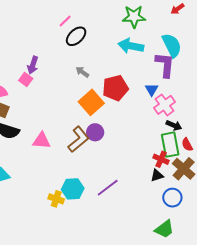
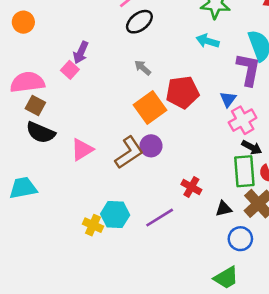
cyan arrow: (131, 46) -> (207, 41), size x0.7
pink triangle: (42, 141) -> (82, 149), turned -42
red cross: (161, 159) -> (191, 187), moved

